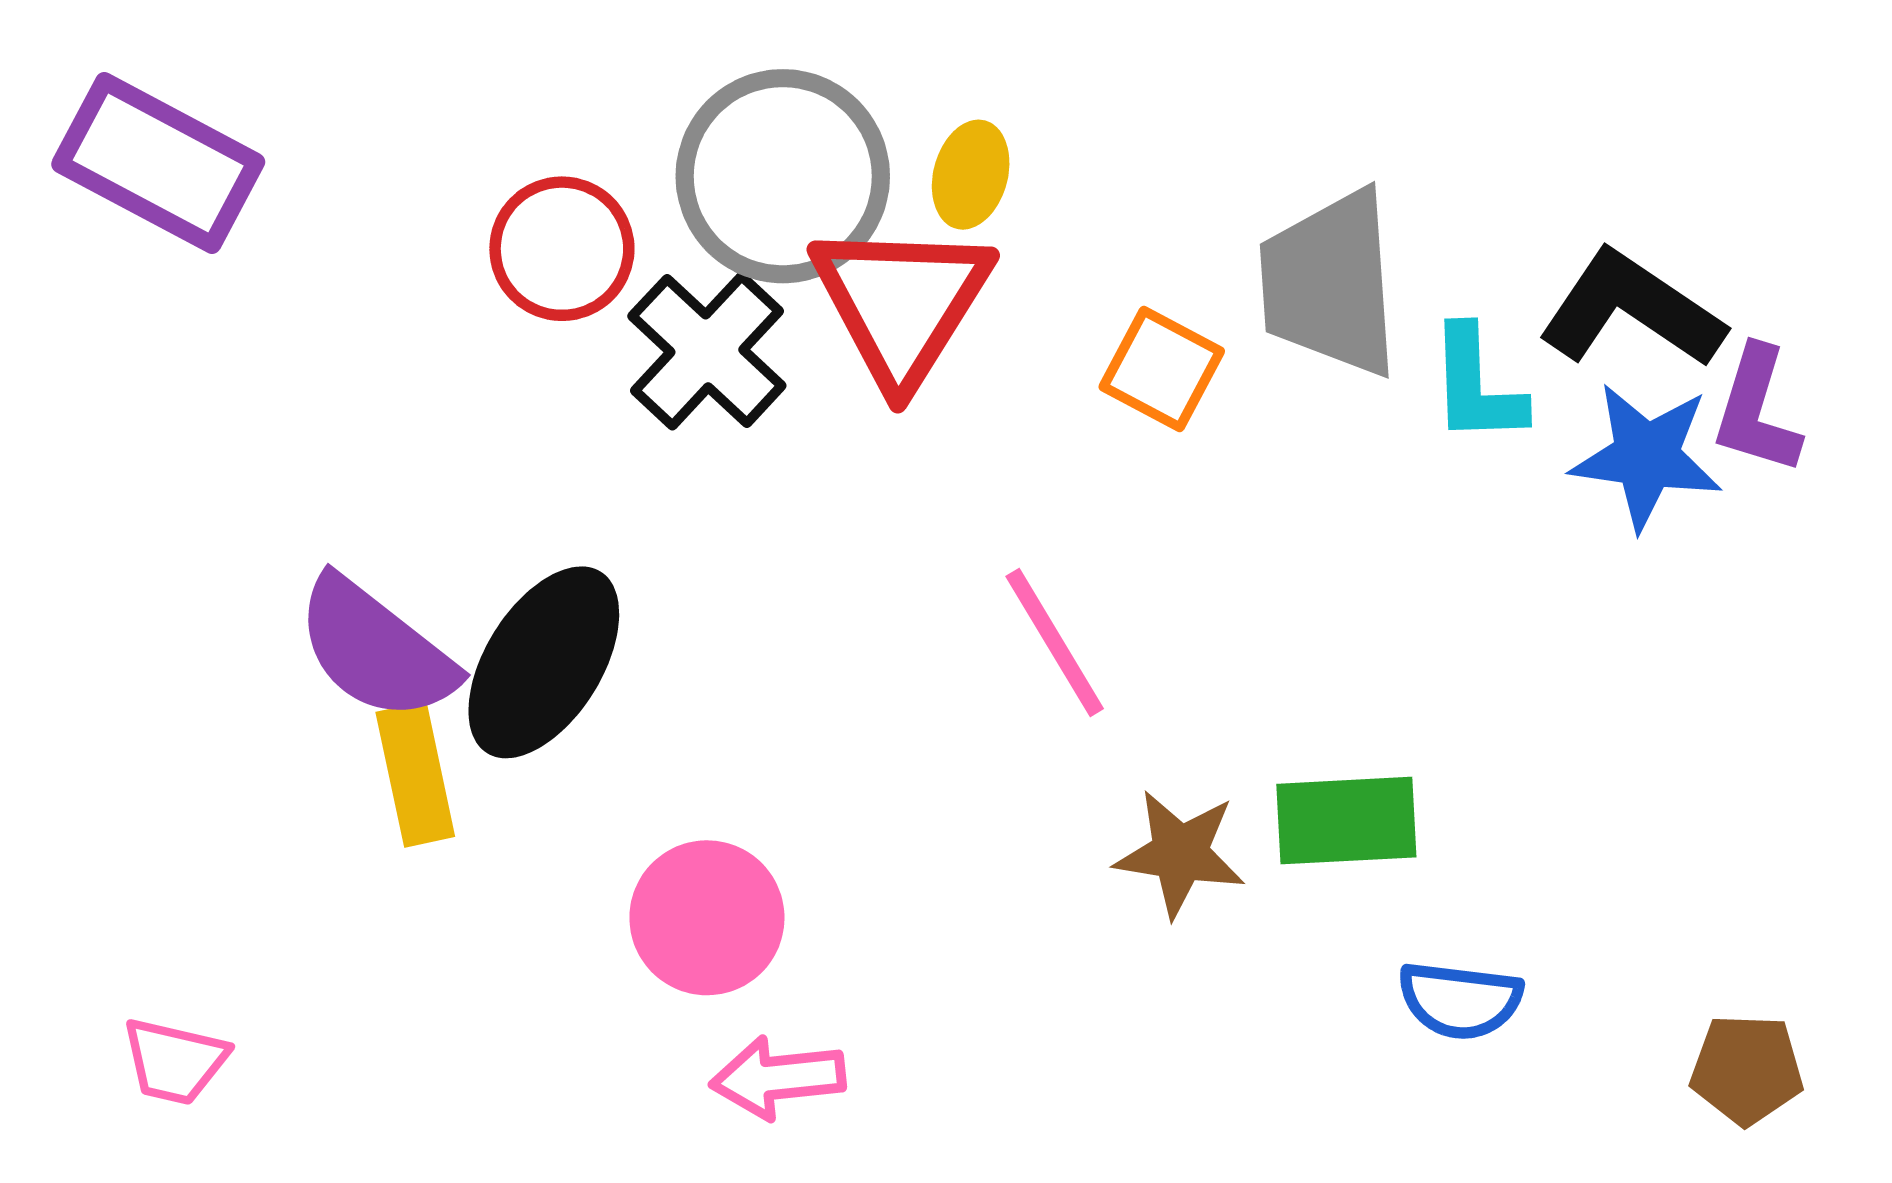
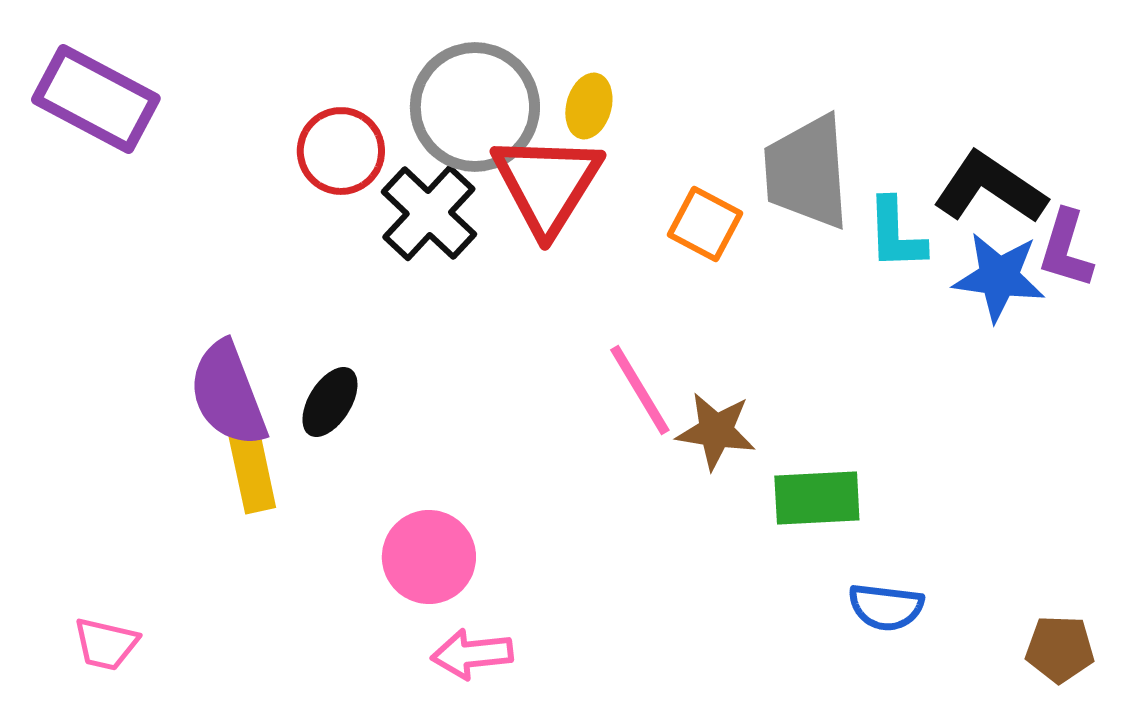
purple semicircle: (376, 649) -> (228, 394), turned 31
black ellipse: (544, 662) -> (330, 402), size x0.6
brown star: (1180, 854) -> (716, 431), moved

